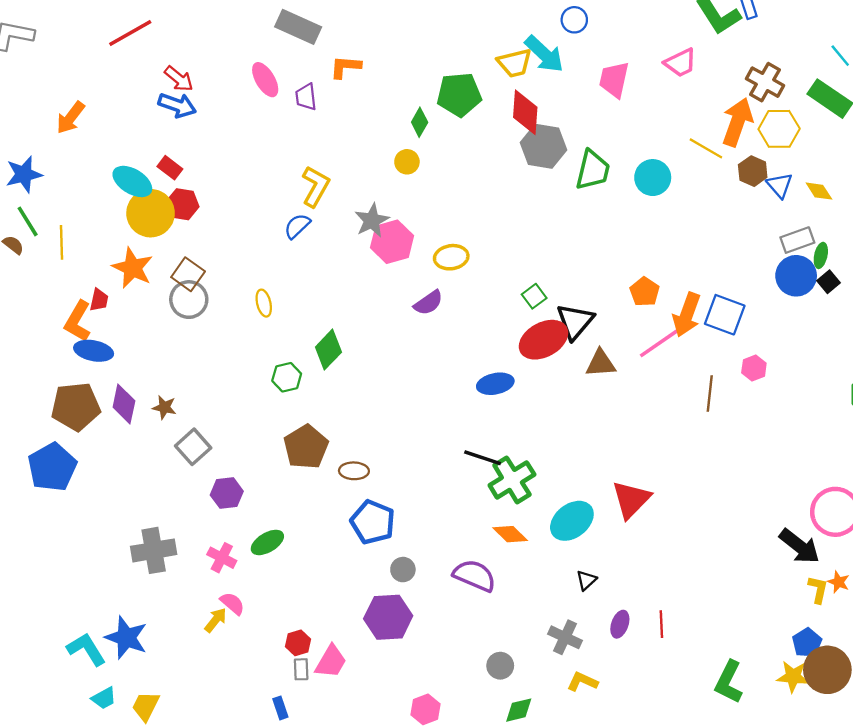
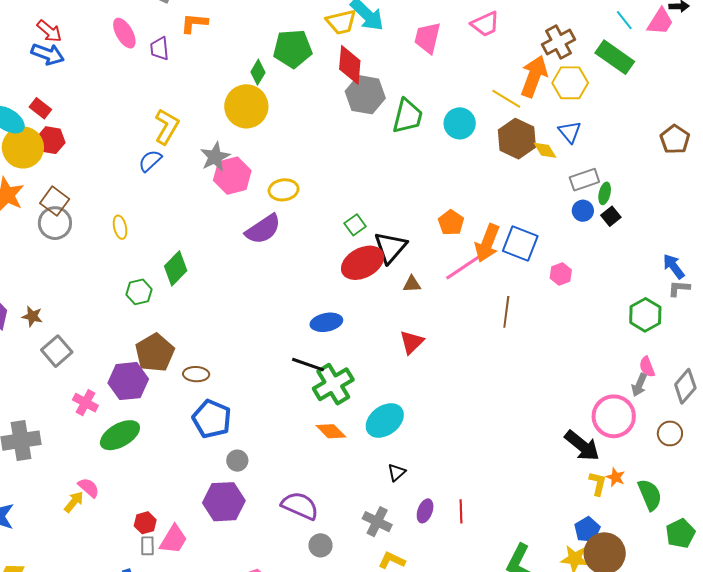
brown cross: (765, 82) -> (558, 42), turned 32
yellow circle: (407, 162) -> (246, 106), size x2.0
brown hexagon: (753, 171) -> (517, 139), moved, size x1.5
yellow diamond: (819, 191) -> (545, 150), moved
blue circle: (796, 276) -> (583, 211), size x0.6
purple semicircle: (428, 303) -> (263, 229), size x1.4
brown triangle: (601, 363) -> (412, 284), size x0.7
pink hexagon: (754, 368) -> (561, 274), moved
blue ellipse: (495, 384) -> (326, 322), moved
purple hexagon: (227, 493) -> (128, 381), moved, size x1.4
red triangle: (631, 499) -> (412, 342), moved, size x0.7
green ellipse: (267, 542) -> (120, 435), size x1.4
pink cross: (222, 558) -> (85, 403), moved
purple semicircle: (474, 575) -> (300, 506), moved

